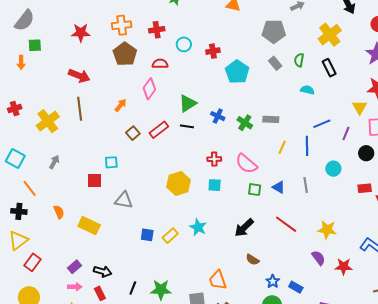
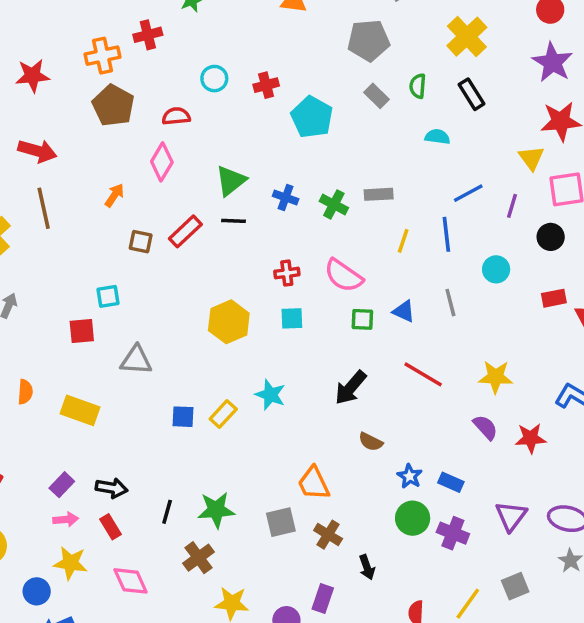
red cross: (157, 30) -> (148, 35), moved
brown square: (133, 133) -> (141, 242), turned -32
orange semicircle: (59, 212) -> (25, 392), turned 32

